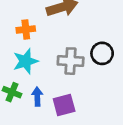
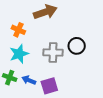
orange cross: (26, 29) -> (18, 30), turned 32
blue arrow: (37, 97) -> (29, 80), turned -64

